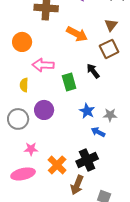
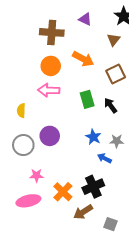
brown triangle: (111, 25) -> (114, 40), moved
orange circle: (22, 42) -> (51, 66), moved
black arrow: (93, 71) -> (111, 105), moved
green rectangle: (69, 82) -> (87, 99), moved
yellow semicircle: (24, 85) -> (21, 111), moved
brown arrow: (77, 185) -> (83, 212), turned 36

